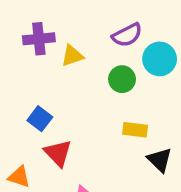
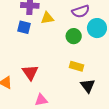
blue square: (40, 119) -> (24, 27), moved, turned -32

